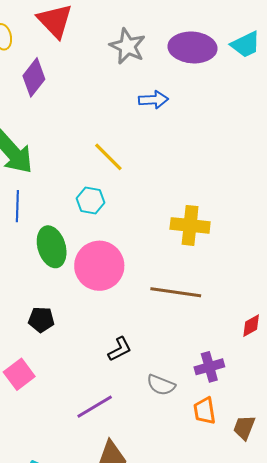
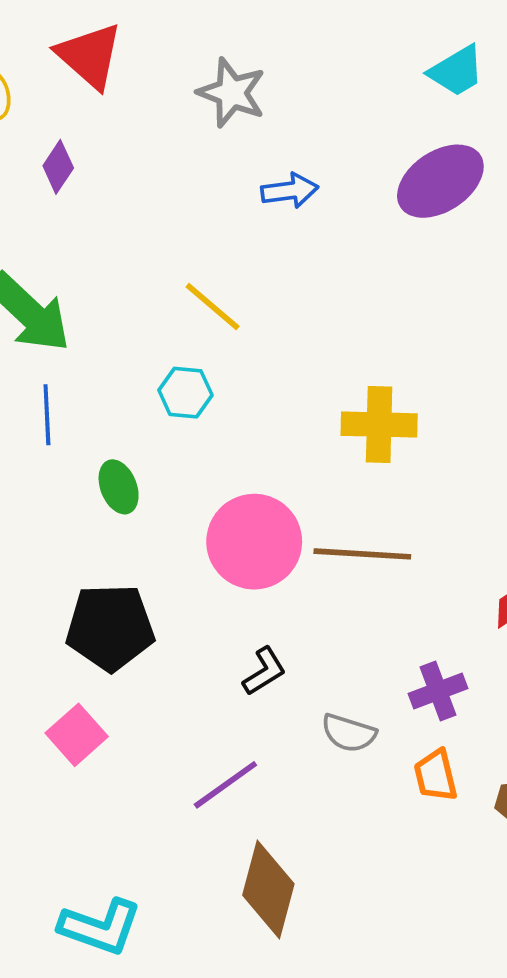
purple ellipse: (192, 47) -> (440, 181), moved, turned -33
purple diamond: (34, 77) -> (58, 167), size x0.7
green ellipse: (52, 247) -> (119, 487), size x0.7
pink circle: (99, 266) -> (254, 542), moved
black pentagon: (41, 320) -> (110, 627), size x1.8

